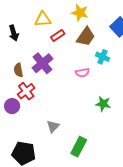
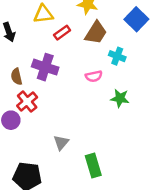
purple cross: (42, 63) -> (45, 67), turned -30
green star: (103, 104) -> (120, 98), moved
green rectangle: (79, 147) -> (93, 166), turned -42

